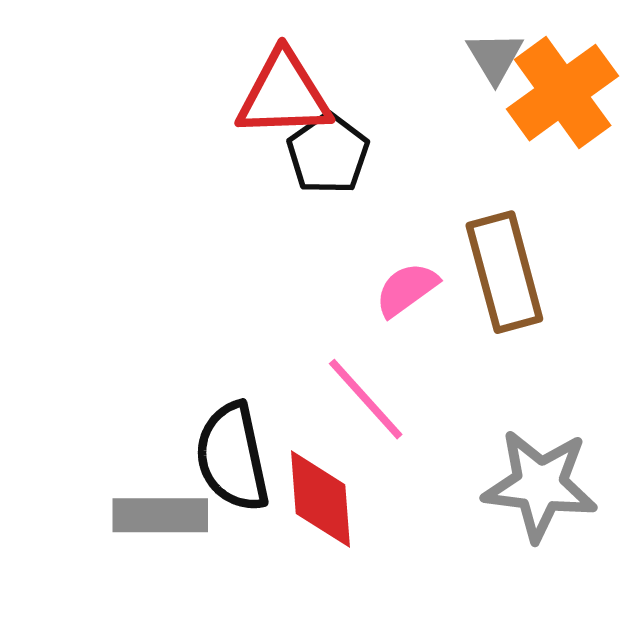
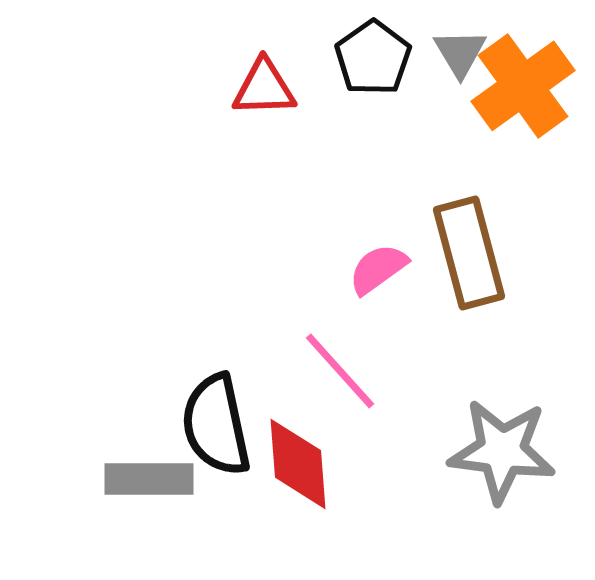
red triangle: (284, 95) -> (264, 88), size x0.7
black pentagon: (328, 154) -> (373, 58), moved

